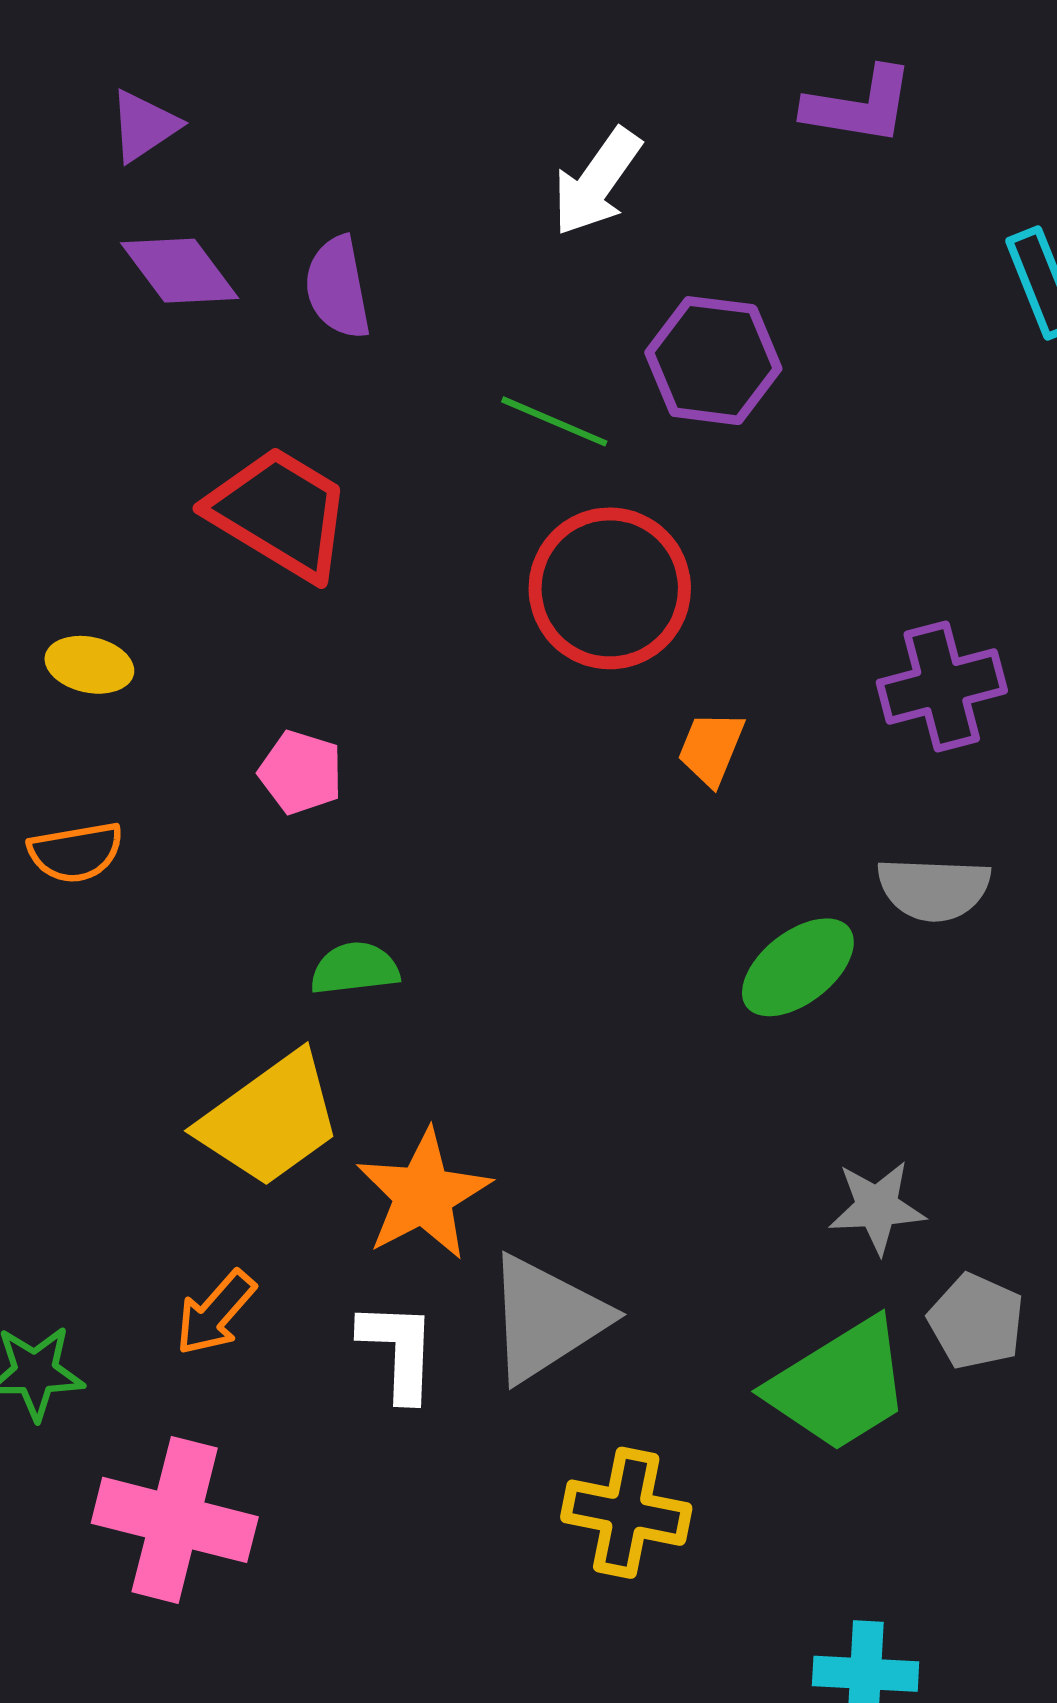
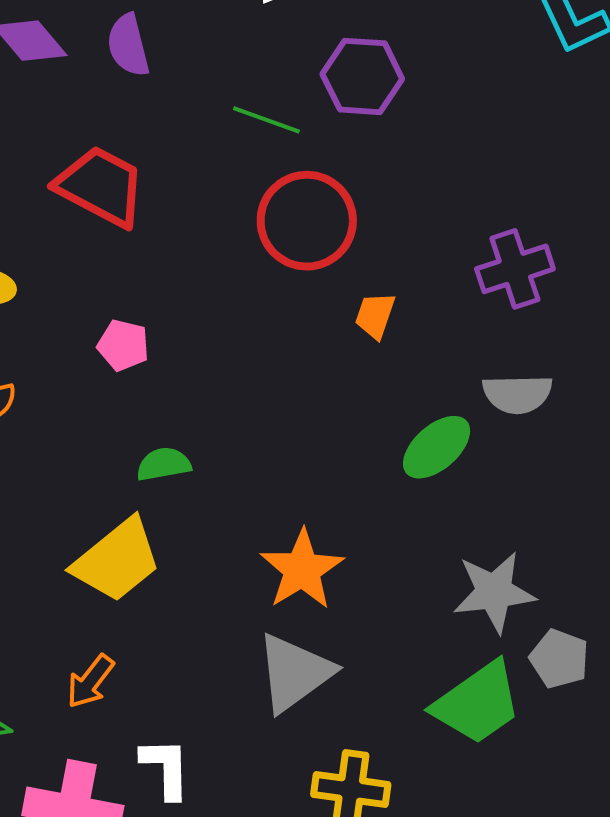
orange star: (423, 1195) -> (302, 570), moved
gray star: (877, 1207) -> (494, 592), size x1.4
white L-shape: (398, 1351) -> (166, 768), moved

